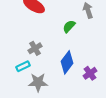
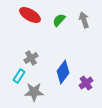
green semicircle: (69, 26) -> (59, 20), moved
cyan rectangle: (23, 66) -> (19, 76), turned -32

